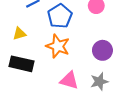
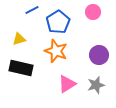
pink triangle: (69, 80) -> (67, 84), turned -48

